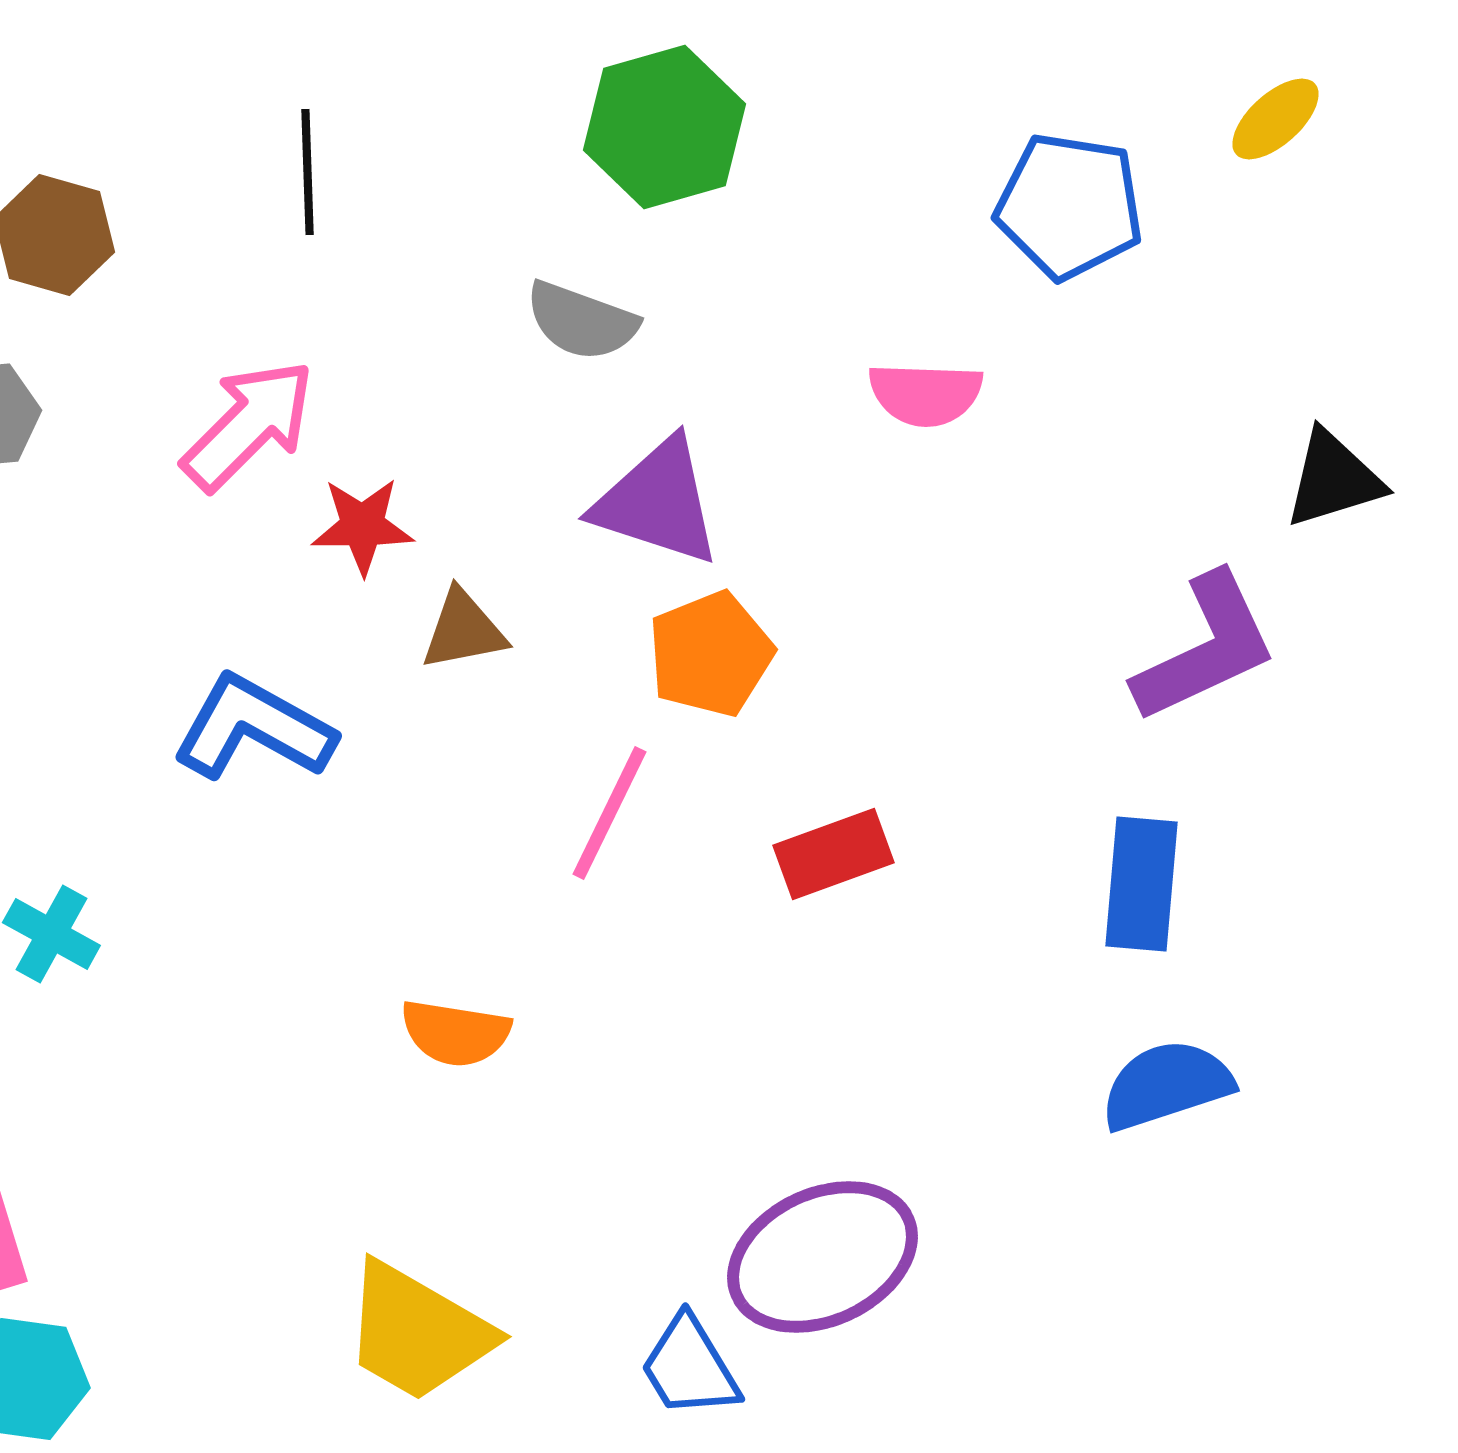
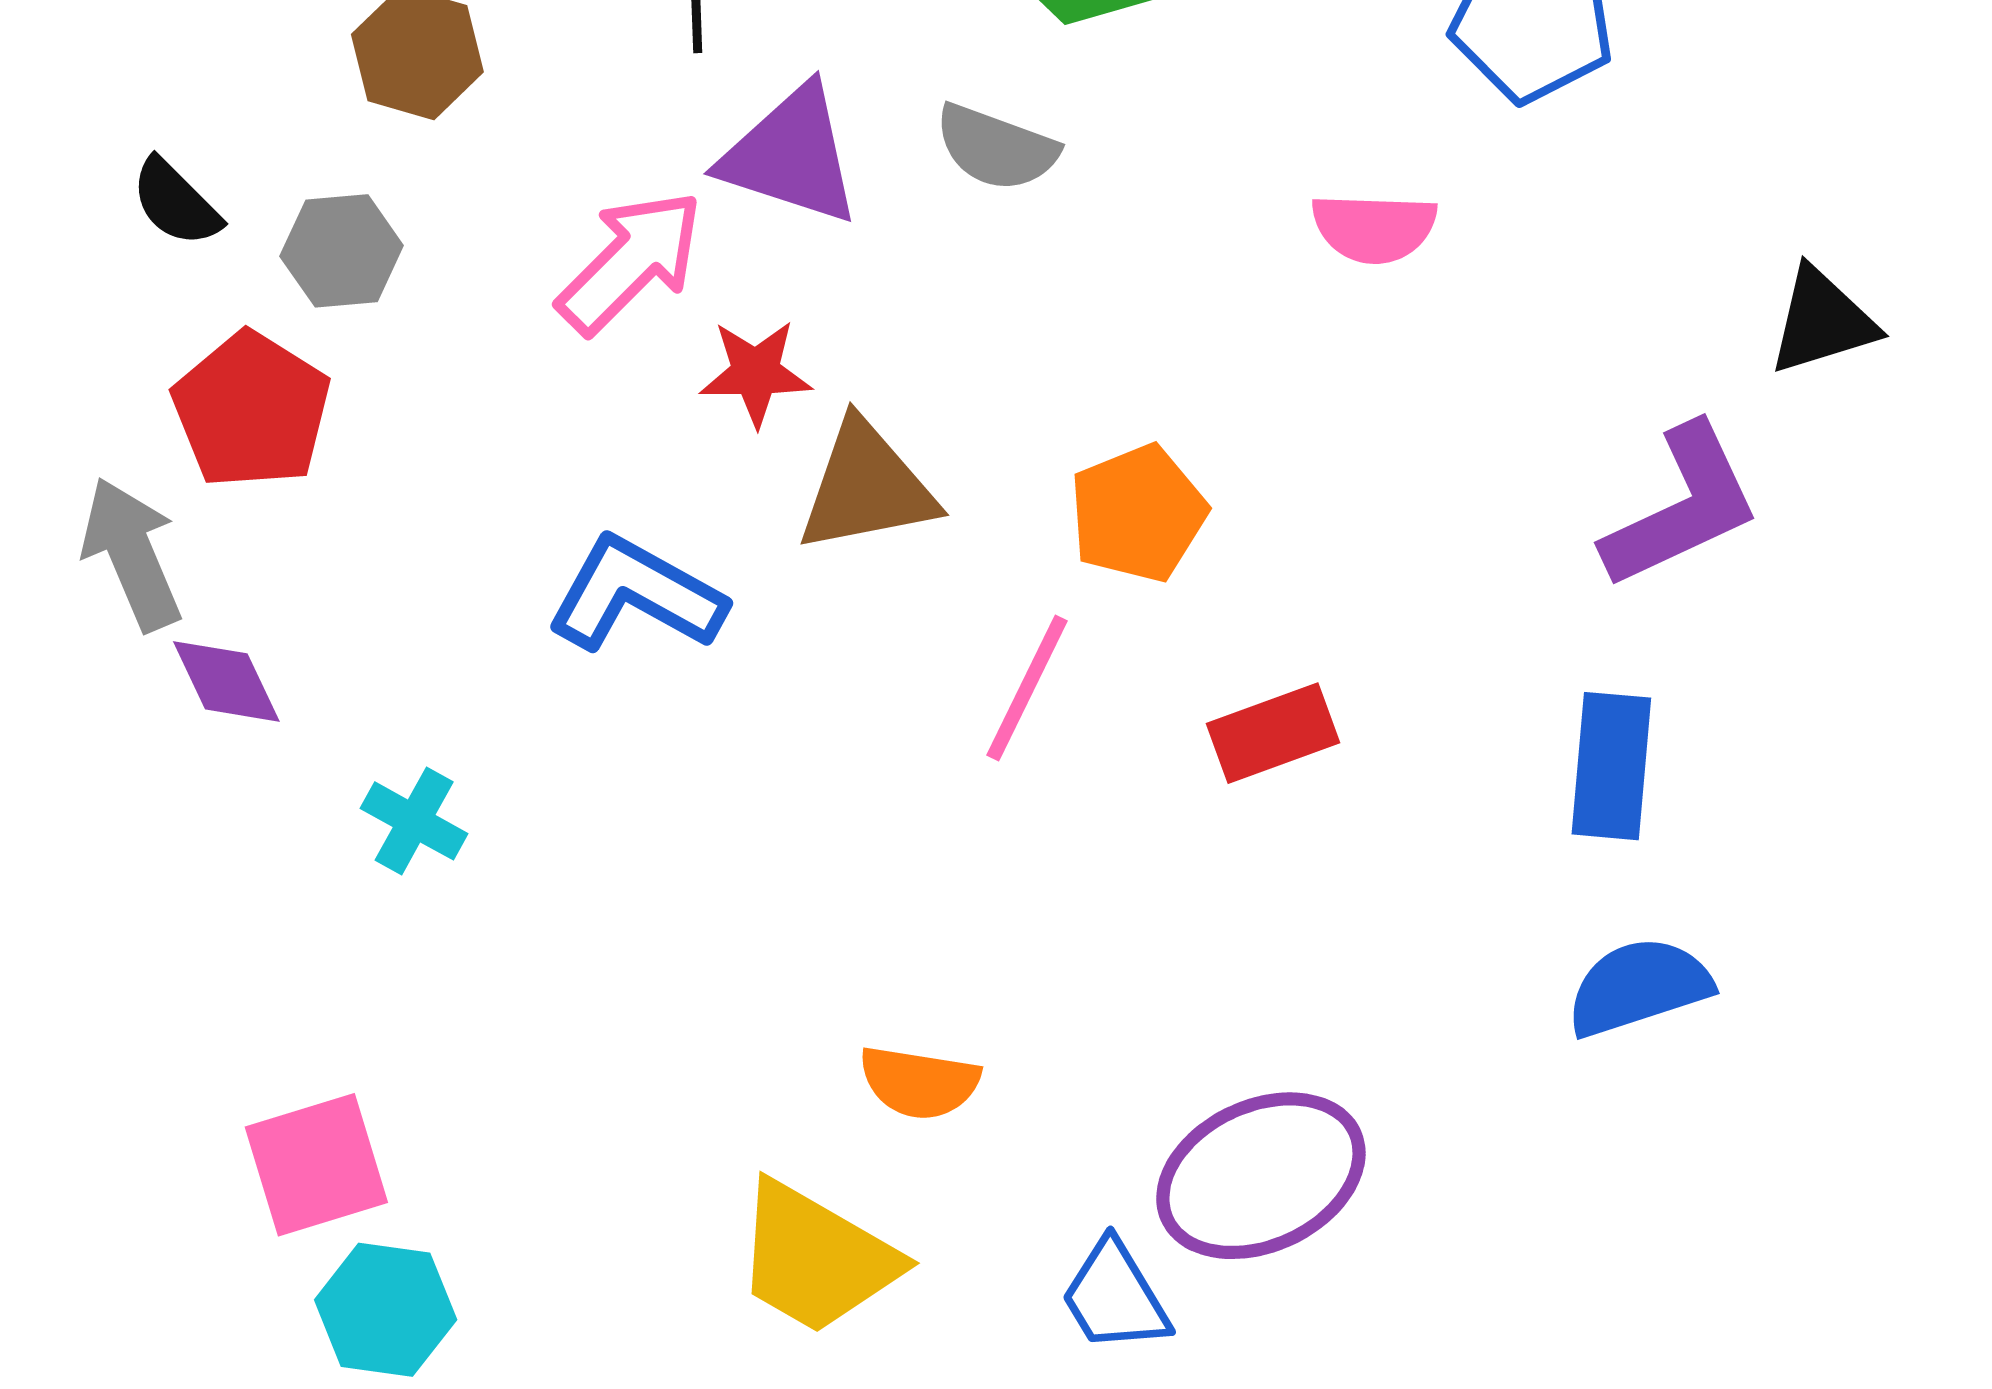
purple triangle: (657, 502) -> (791, 155), moved
brown triangle: (463, 630) -> (867, 487), size x1.5
orange semicircle: (455, 1033) -> (919, 1082), moved

